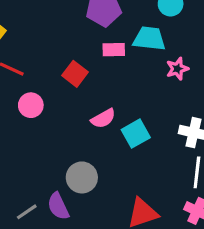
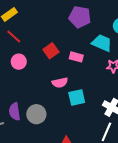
pink rectangle: (114, 50) -> (76, 57), moved
purple semicircle: (58, 206) -> (15, 112), moved

